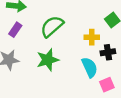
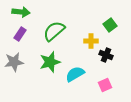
black cross: (108, 52) -> (106, 55), turned 32
cyan semicircle: (90, 67) -> (75, 74), moved, turned -96

